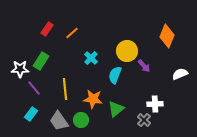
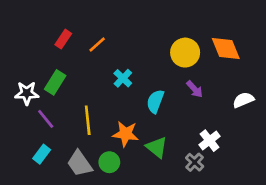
orange diamond: (167, 36) -> (226, 49), turned -45
yellow circle: (127, 51) -> (185, 53), moved
white cross: (155, 104) -> (209, 141), turned -35
green triangle: (116, 109) -> (157, 147), turned -42

